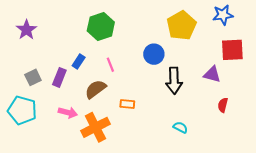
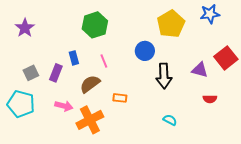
red square: (232, 50) -> (226, 58), moved, turned -35
blue rectangle: (79, 62) -> (74, 58), turned -48
red semicircle: (223, 105) -> (210, 99), turned -104

